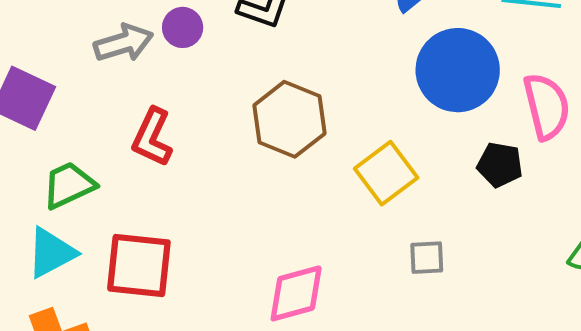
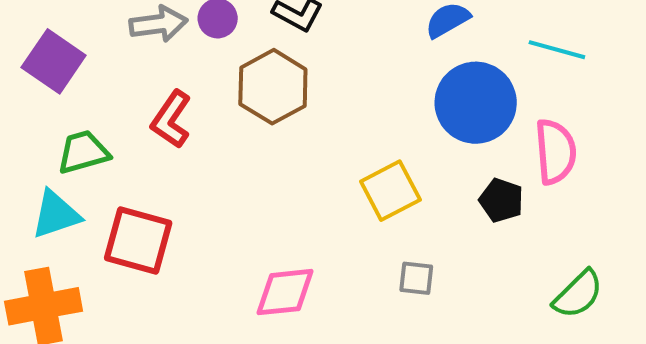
brown hexagon: (290, 119) -> (273, 87), moved

